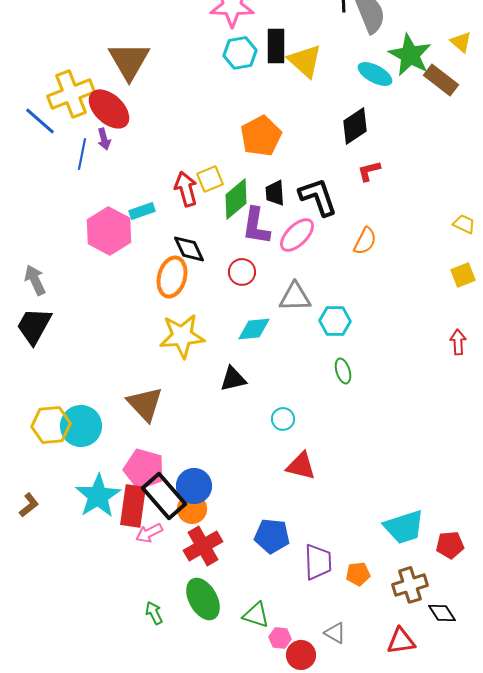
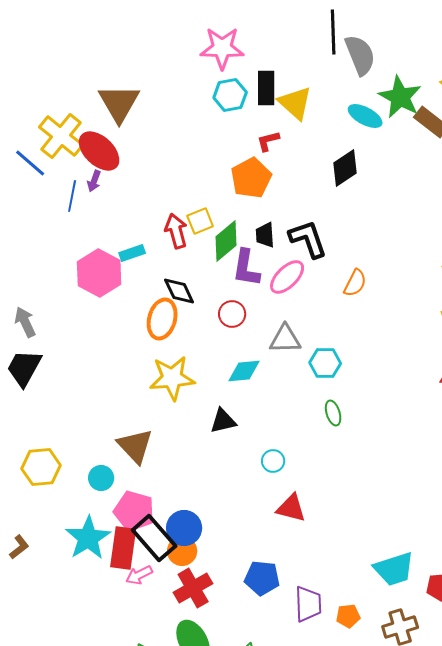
yellow cross: (71, 94) -> (61, 136), turned -30
purple arrow: (104, 139) -> (94, 181), turned 35
red L-shape: (369, 171) -> (268, 141), moved
cyan circle: (81, 426) -> (101, 478), moved, size x0.6

